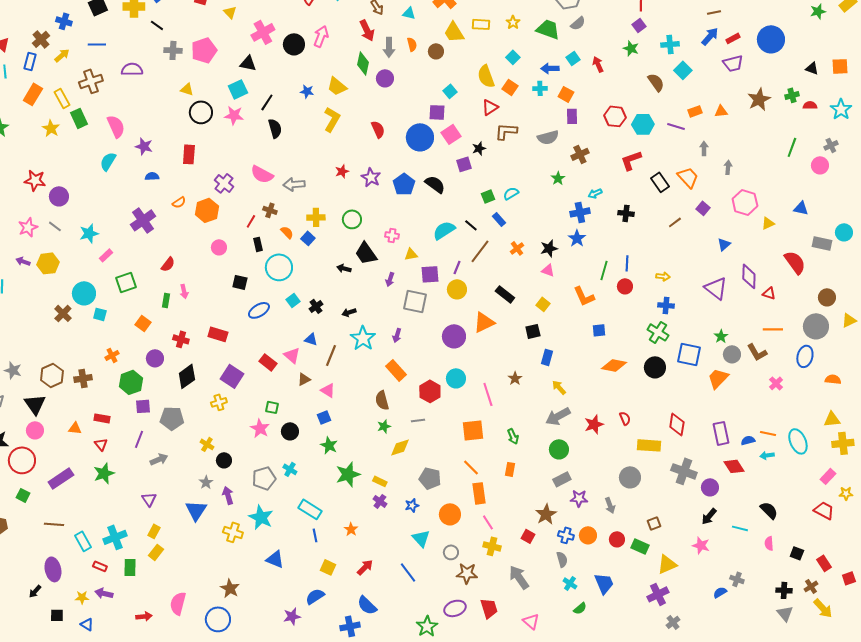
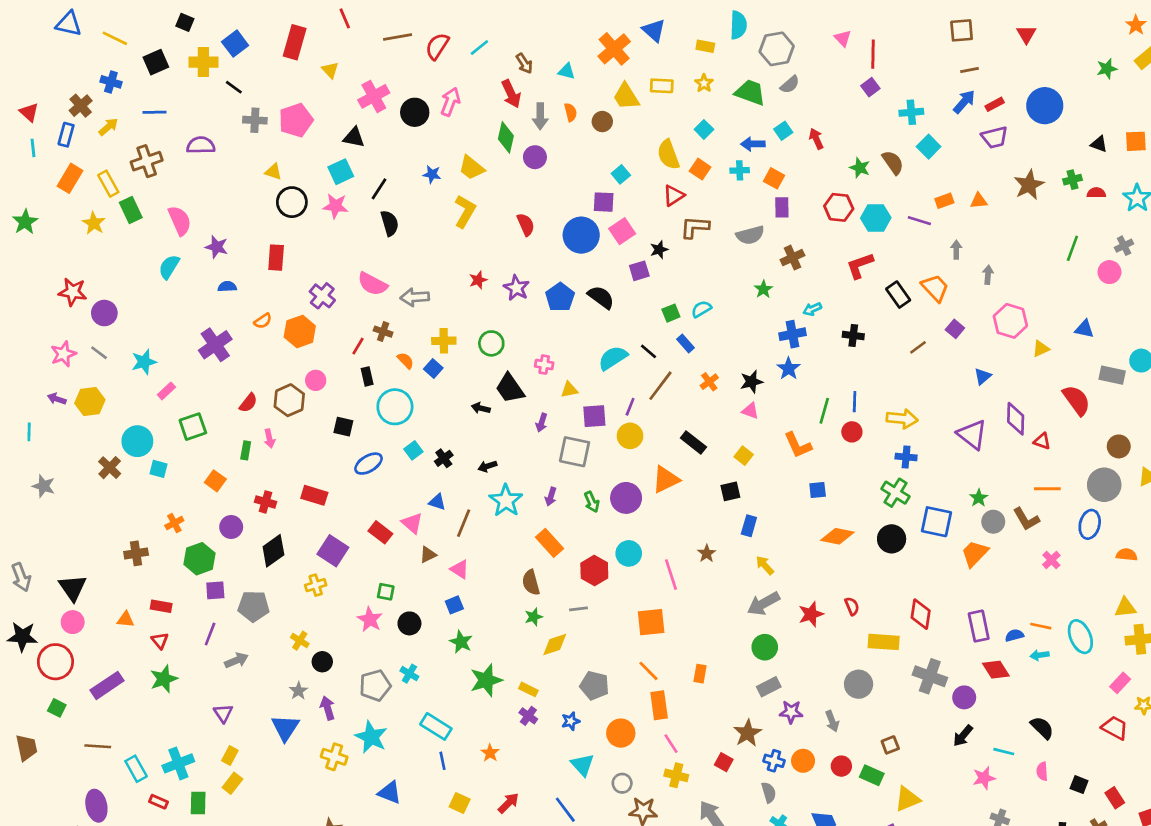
green star: (631, 48) -> (860, 168), moved
yellow arrow: (663, 276) -> (902, 419), size x1.6
gray star: (13, 370) -> (44, 486), moved
brown hexagon: (52, 375) -> (289, 400), moved
green arrow: (513, 436) -> (592, 502), moved
pink star: (701, 545) -> (984, 778), moved, turned -30

